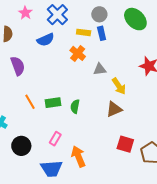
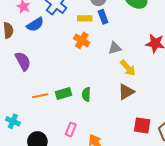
blue semicircle: (46, 40) -> (35, 24), moved
gray triangle: (100, 69) -> (115, 48), moved
orange line: (30, 102) -> (40, 96), turned -63

